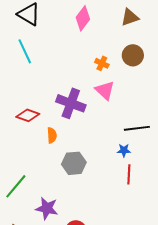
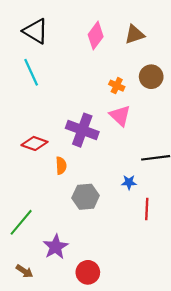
brown triangle: (130, 17) -> (134, 34), moved
blue star: (124, 150) -> (129, 182), moved
purple star: (47, 208) -> (56, 247), turned 30

